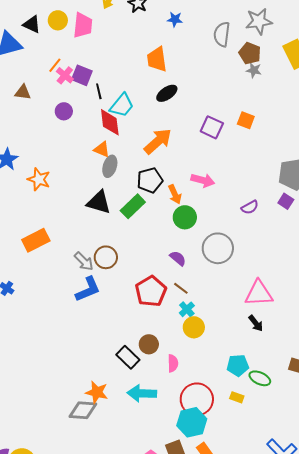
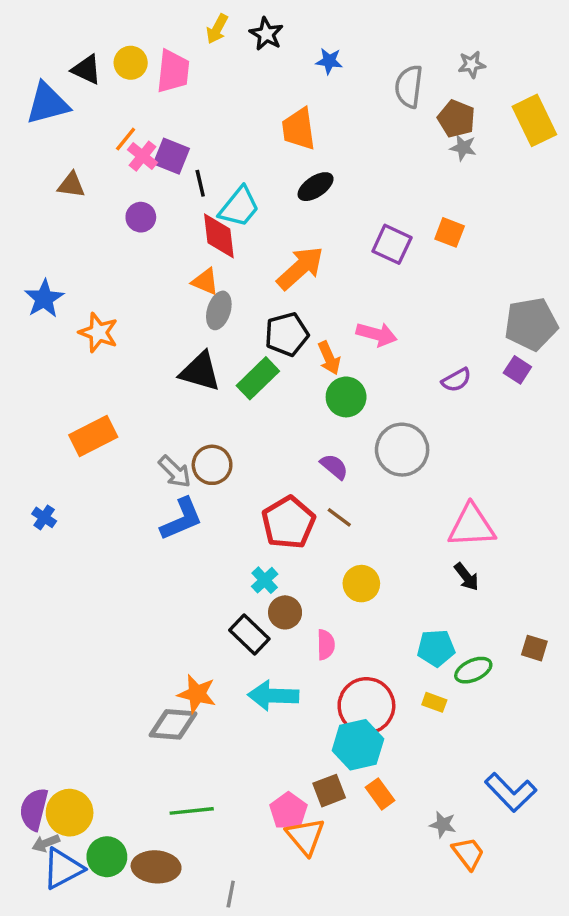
gray star: (259, 21) -> (472, 64), size x0.6
cyan cross: (187, 309) -> (265, 580), moved
green ellipse: (260, 378) -> (473, 670), turned -50

